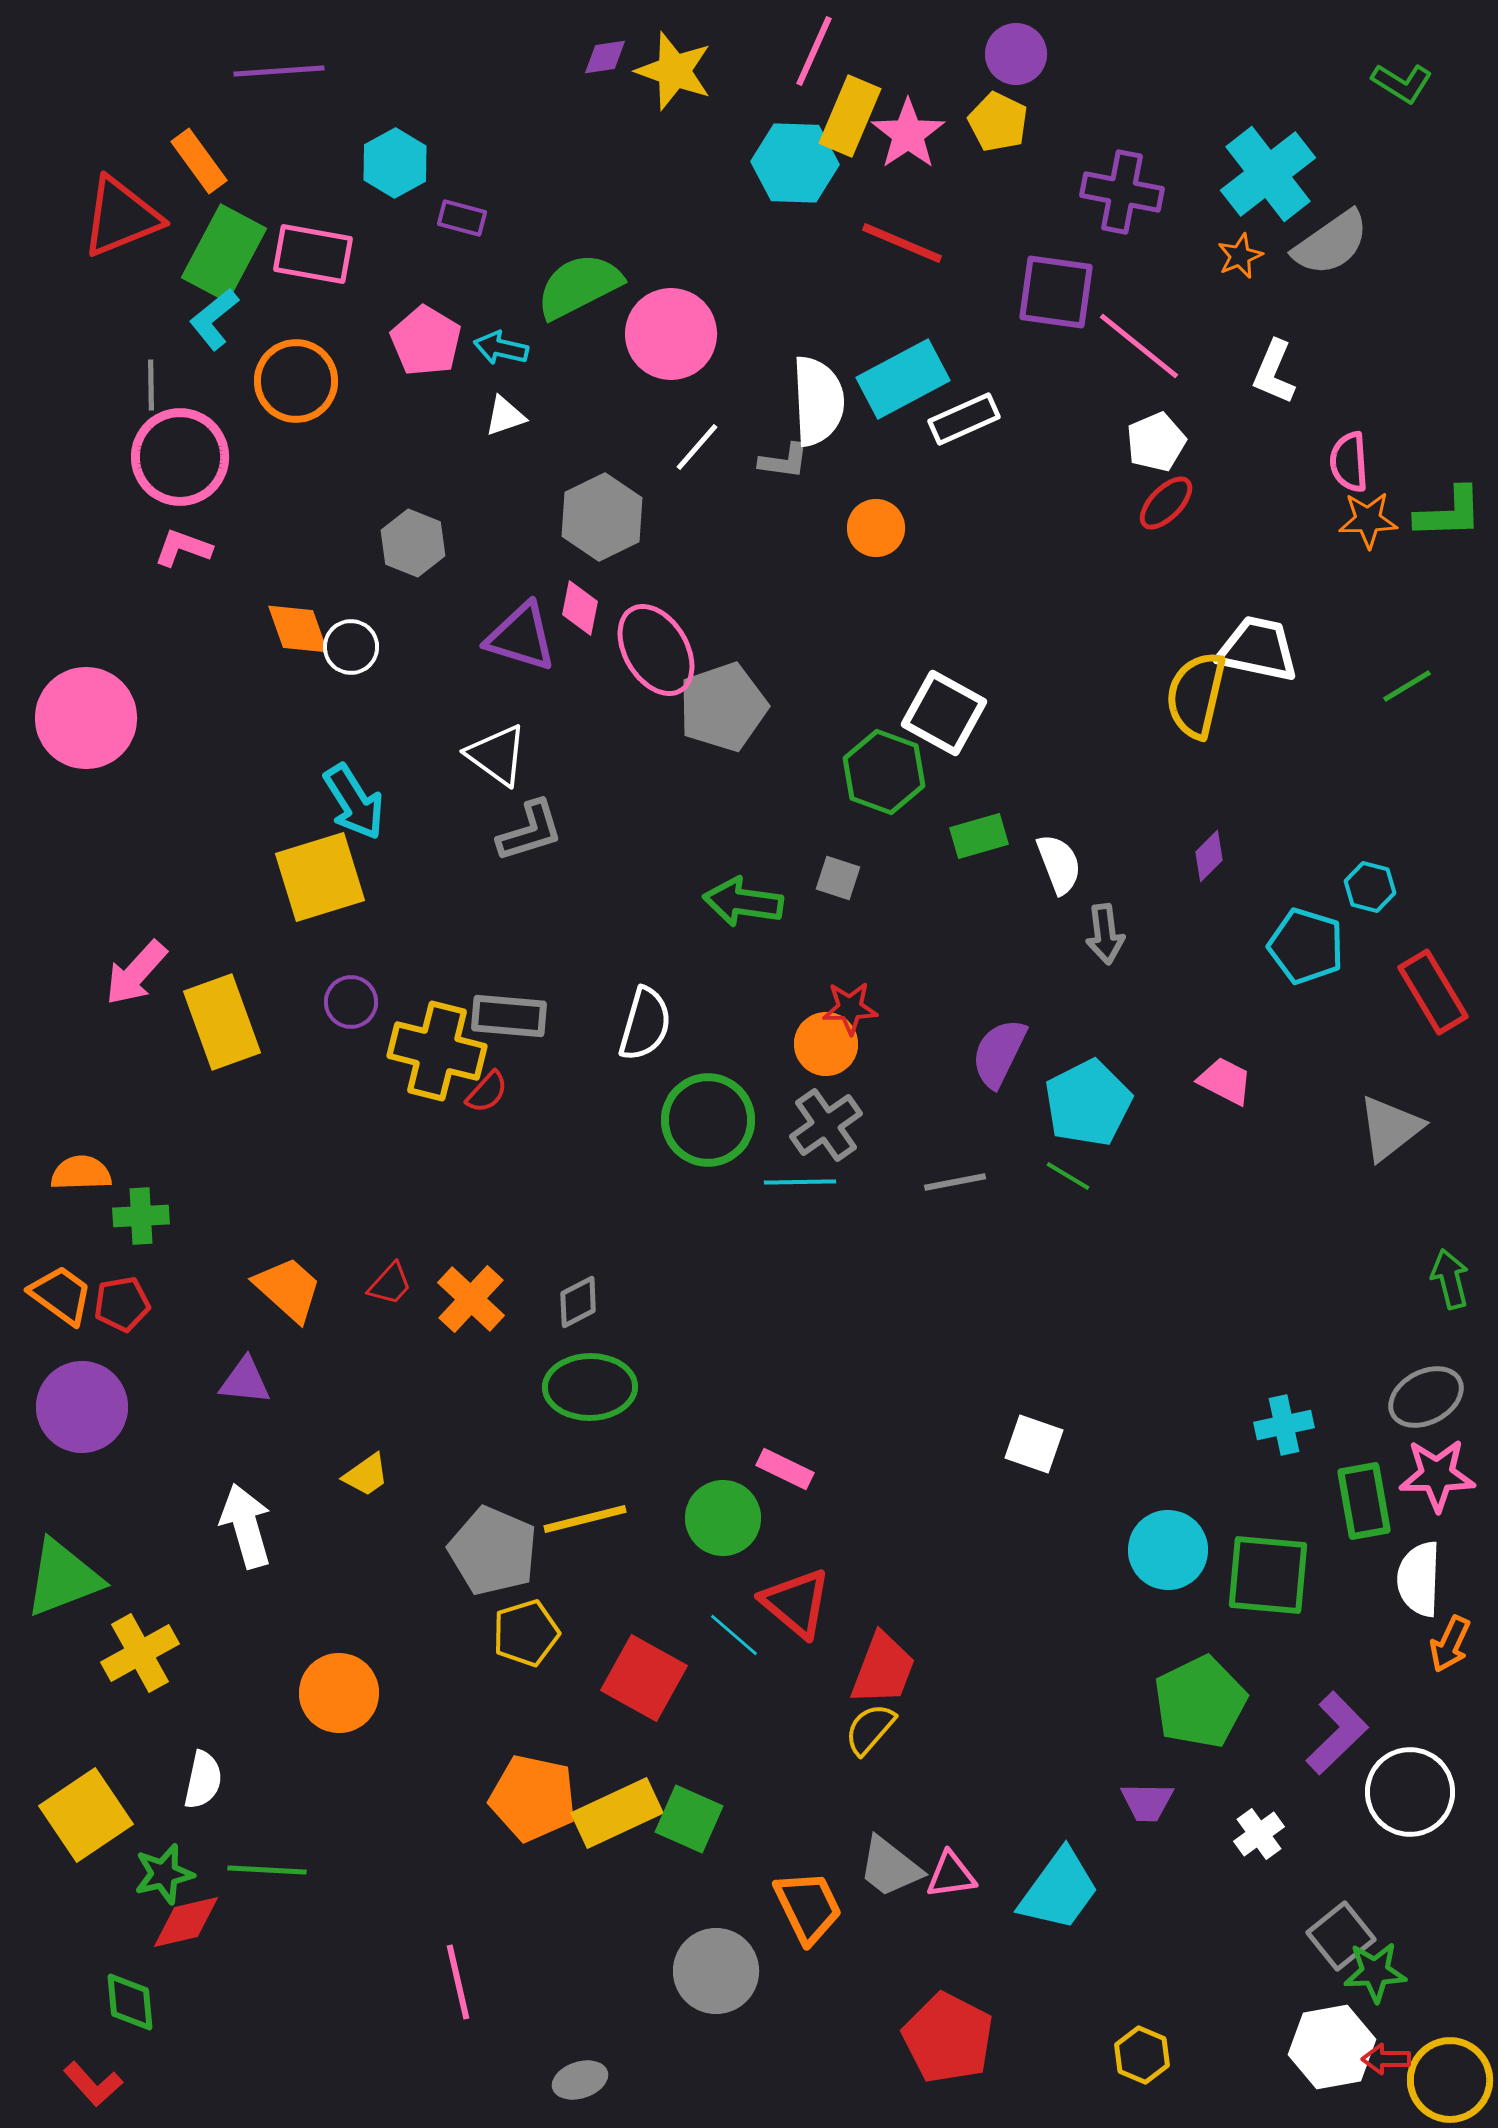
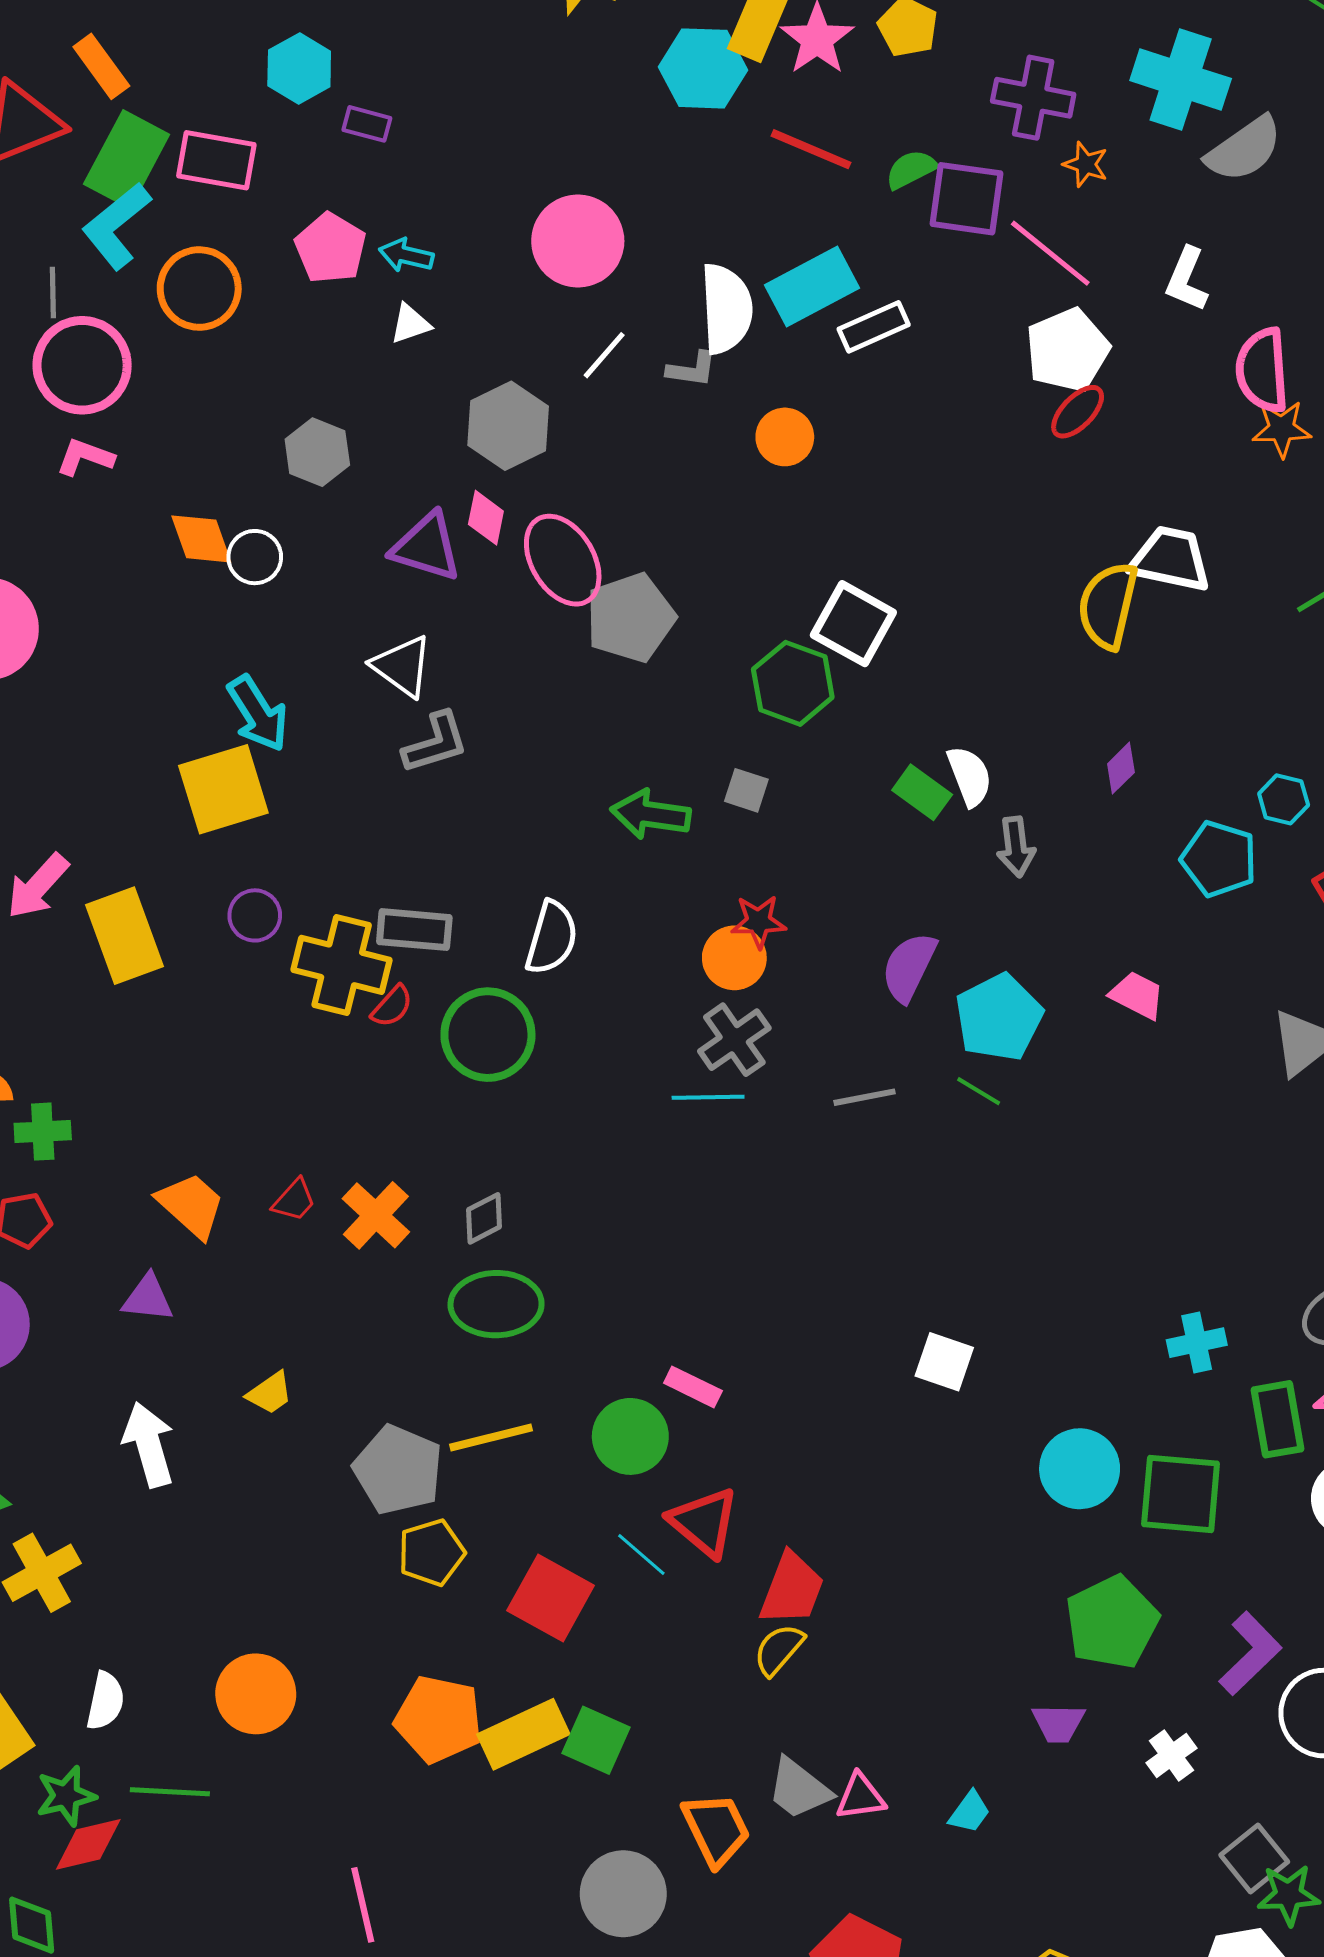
cyan cross: (1268, 174) -> (1181, 80), turned -34
orange star: (1240, 256) -> (1086, 164), moved, turned -30
green semicircle: (579, 286) -> (911, 169), moved, size x0.6
cyan L-shape: (214, 319) -> (116, 226), size x1.4
white pentagon: (1156, 442) -> (1067, 350), size x1.4
pink semicircle: (1349, 462) -> (1262, 370), size x1.4
green rectangle: (979, 836) -> (922, 792), moved, turned 52
green circle: (708, 1120) -> (488, 1035), moved
orange circle: (339, 1693) -> (256, 1694), moved
cyan trapezoid: (1059, 1890) -> (970, 1812), size x0.5

